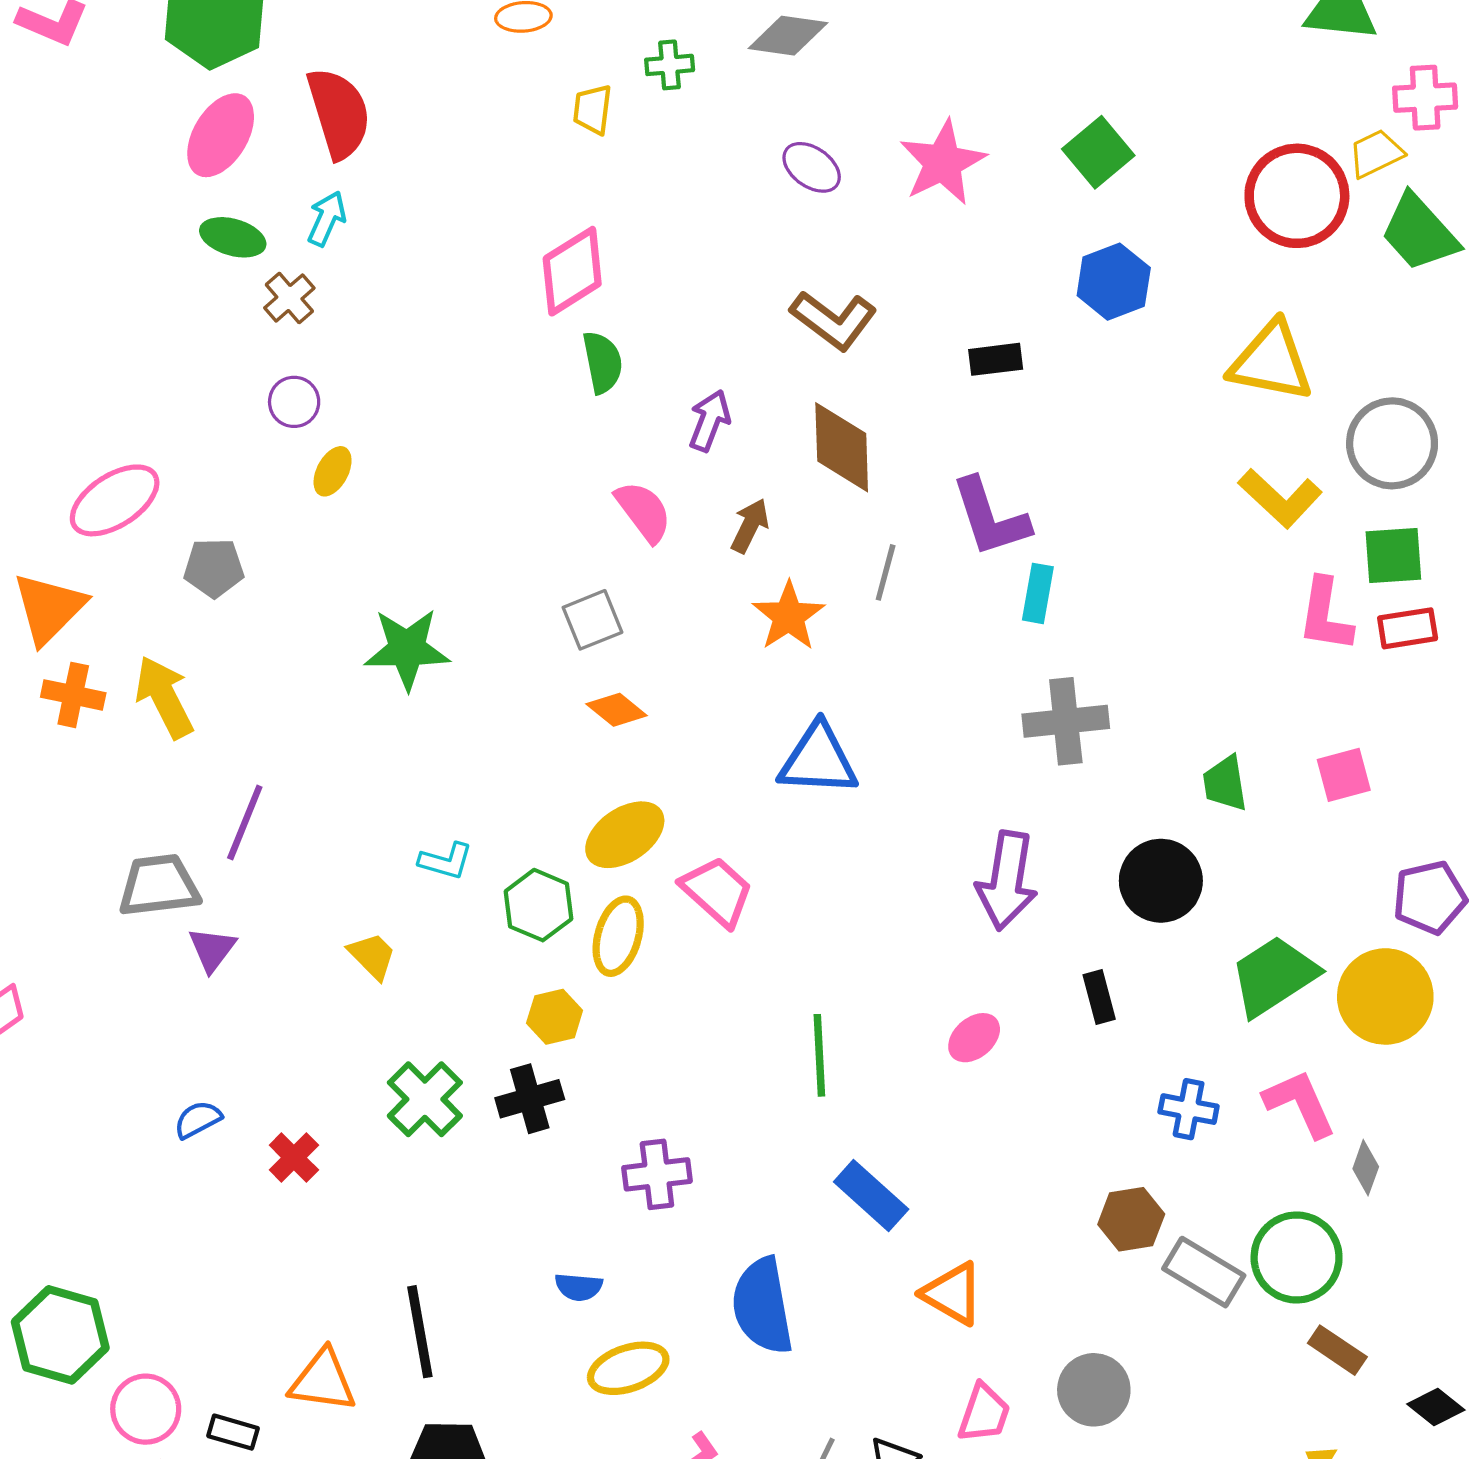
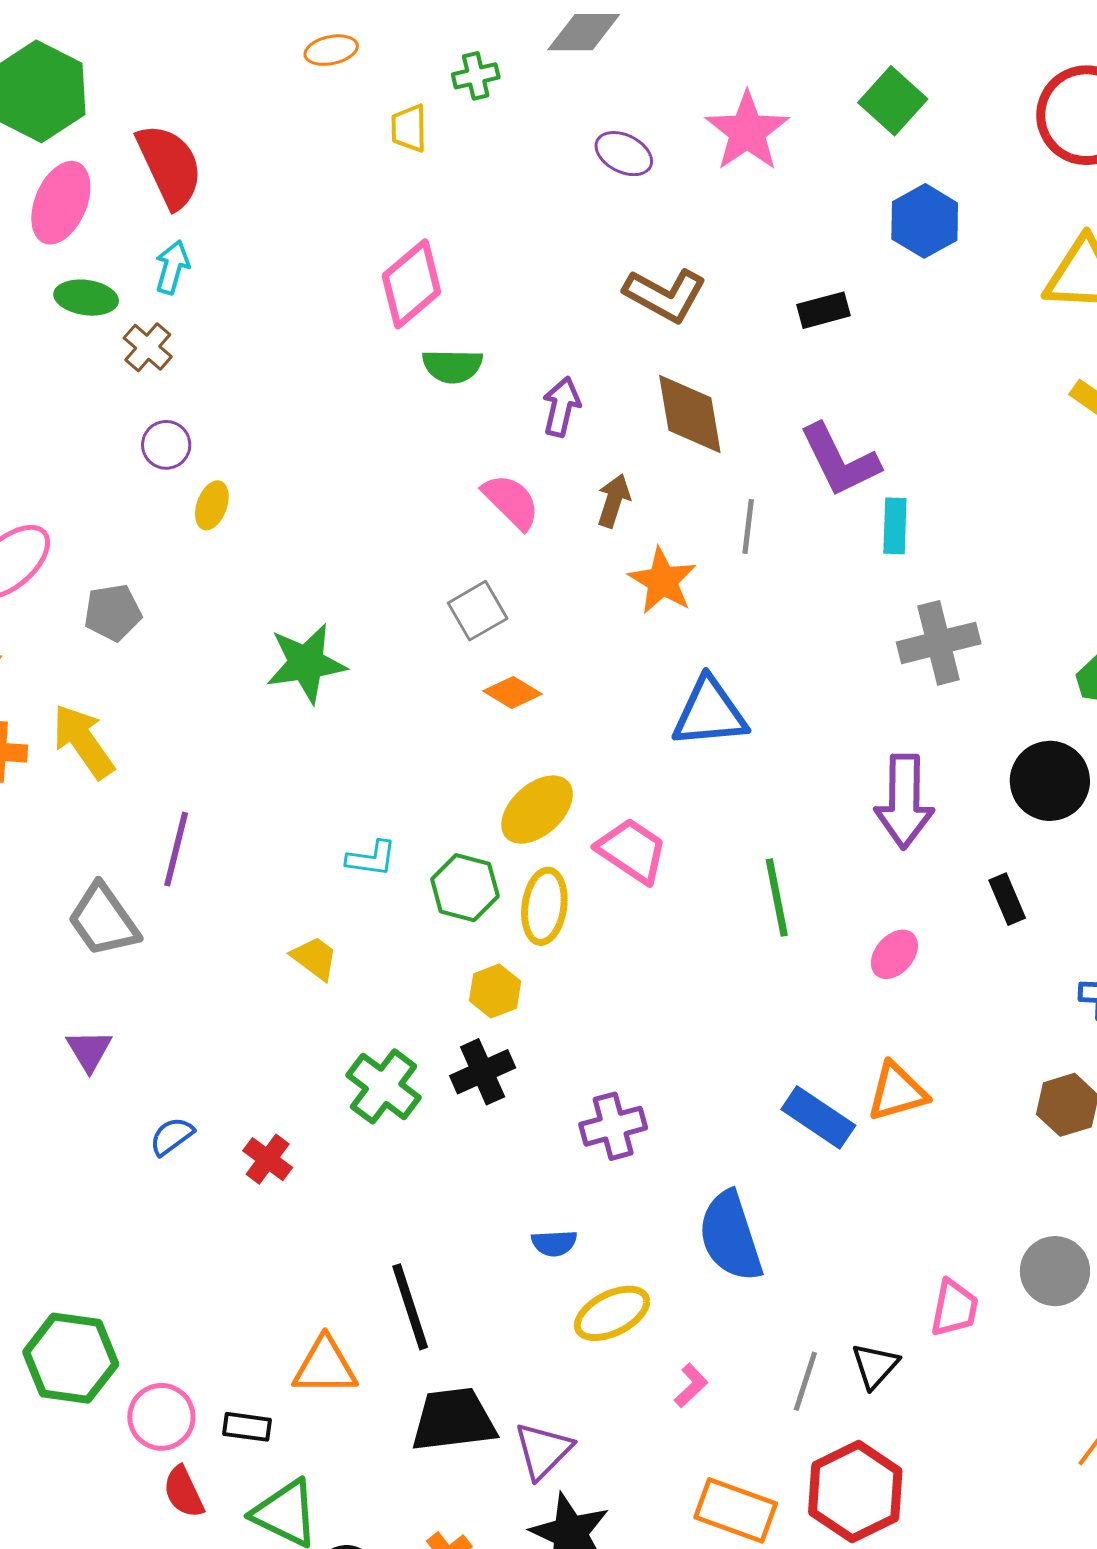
green semicircle: (603, 362) -> (452, 366), turned 110
gray trapezoid: (159, 886) -> (103, 920), turned -110
purple triangle: (212, 949) -> (89, 1050), moved
green line: (819, 1055) -> (777, 898), moved
orange triangle: (953, 1294) -> (897, 1092), moved, turned -38

